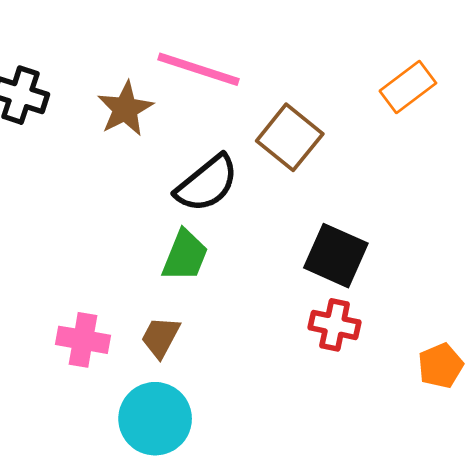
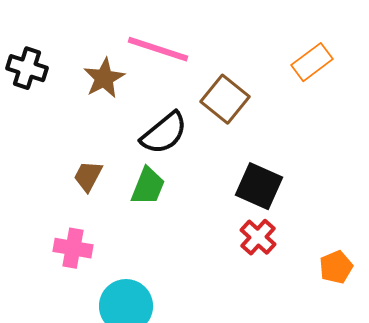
red cross: (335, 325) -> (258, 237), turned 30
brown trapezoid: (161, 337) -> (88, 176), moved

